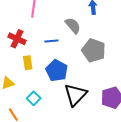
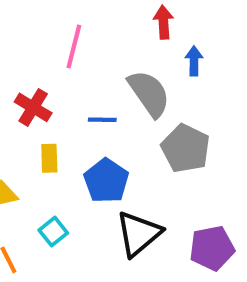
gray semicircle: (73, 26) -> (149, 93), size x1.4

